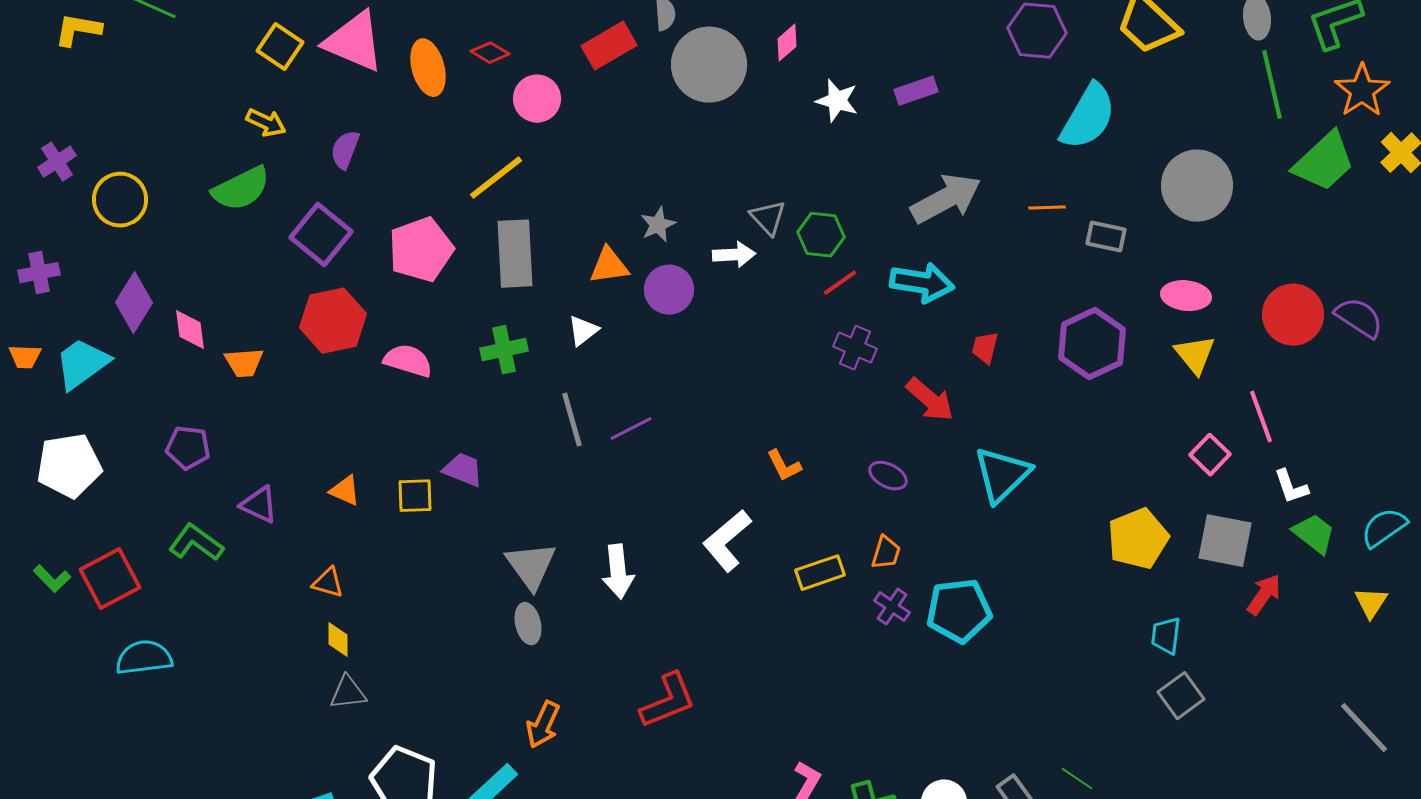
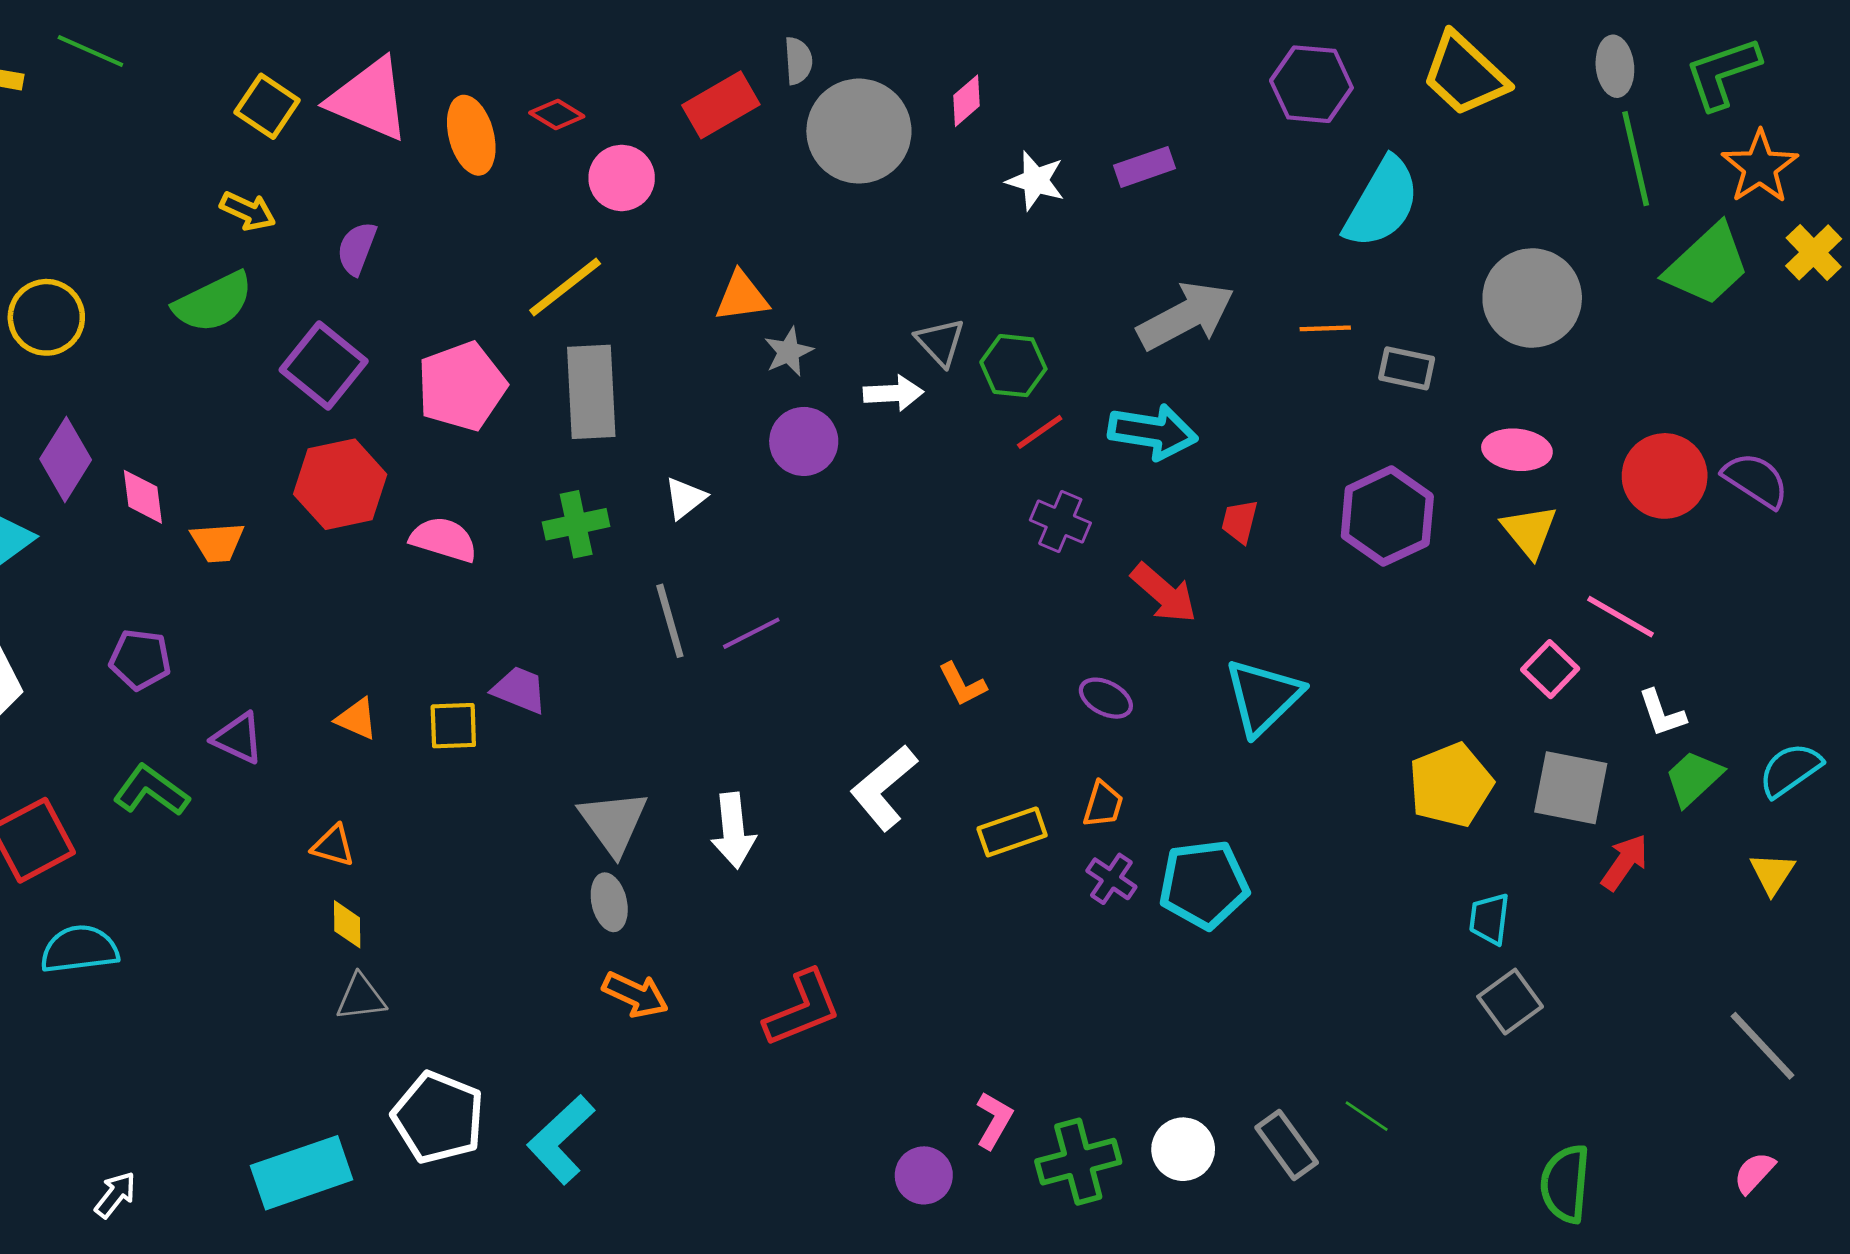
orange triangle: (609, 266) -> (742, 297), moved
pink line: (1261, 417) -> (1620, 617), turned -40
green trapezoid: (1314, 534) -> (1694, 778), turned -81
orange arrow: (543, 725) -> (635, 995), moved, turned -90

